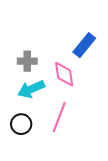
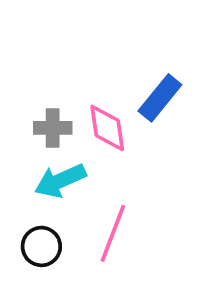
pink diamond: (64, 74) -> (107, 128), moved

